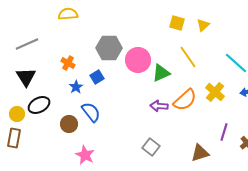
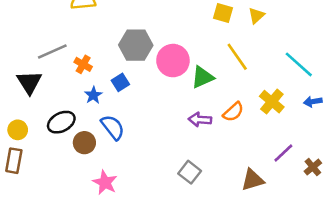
gray line: (27, 44) -> (52, 52), moved
orange semicircle: (185, 100) -> (233, 112), size x0.7
black ellipse: (39, 105) -> (61, 122), moved
purple line: (224, 132) -> (283, 153), turned 30

